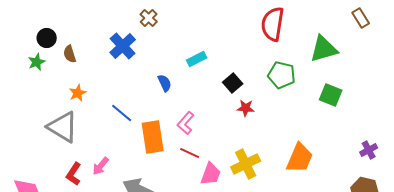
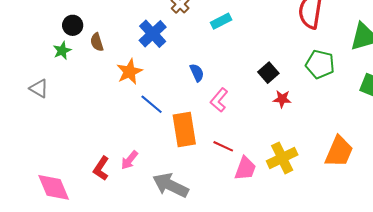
cyan rectangle: (197, 59) -> (221, 21), moved
orange star: (78, 93) -> (129, 72), moved, size x1.4
pink L-shape: (186, 123) -> (219, 100), moved
gray triangle: (63, 127) -> (39, 88), moved, size x0.6

